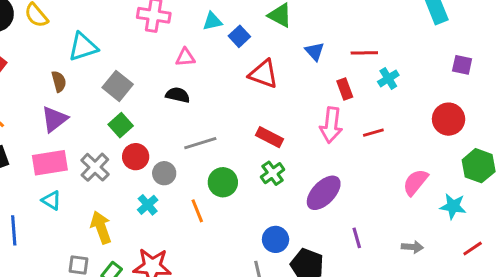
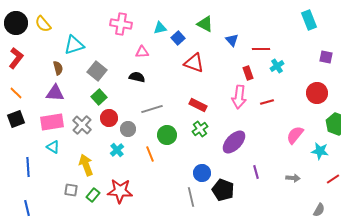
blue triangle: (315, 51) -> (232, 40), moved
purple triangle: (54, 119) -> (55, 93), turned 42

